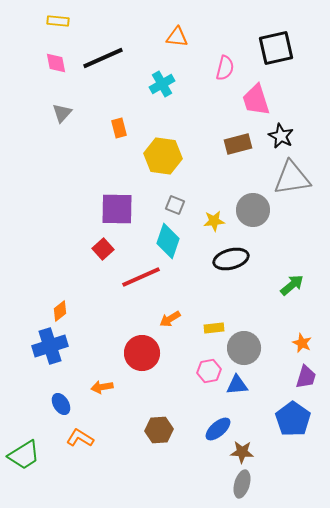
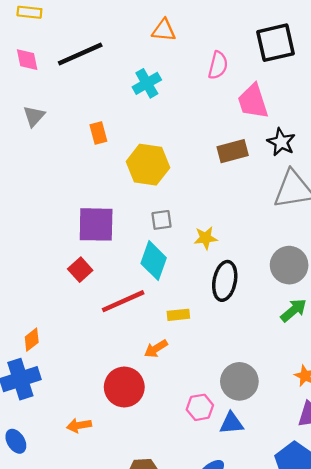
gray square: (175, 205) -> (162, 220), turned -30
gray circle: (253, 210) -> (289, 265), moved
black ellipse: (231, 259) -> (225, 281), turned -64
yellow rectangle: (214, 328) -> (178, 315), moved
blue ellipse: (61, 404) -> (16, 441), moved

